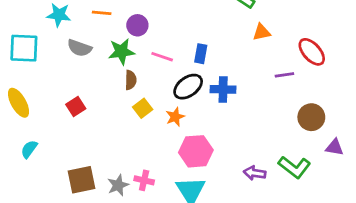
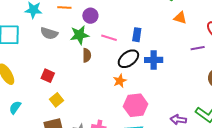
orange triangle: (262, 32) -> (180, 18), turned 32
red square: (76, 107) -> (48, 76), turned -32
yellow square: (143, 108) -> (56, 100), moved

